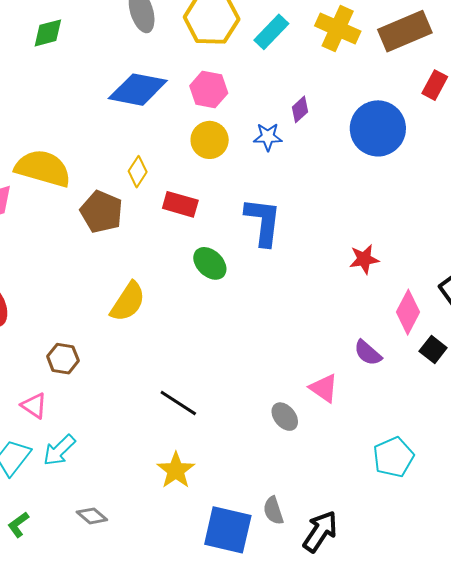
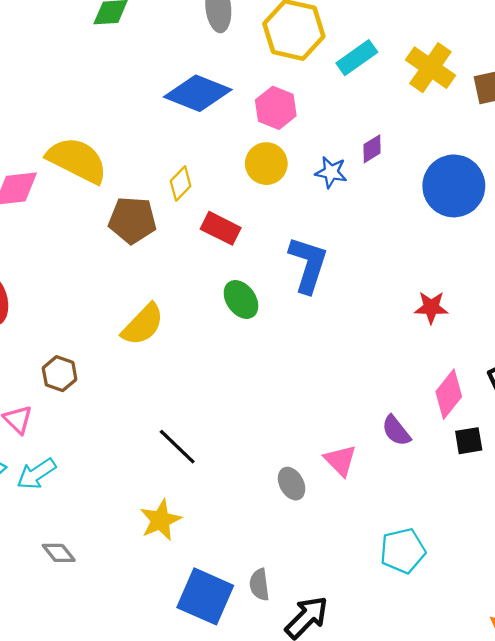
brown pentagon: (101, 212) -> (132, 220), turned -30
red star: (364, 259) -> (431, 307), moved
black square: (433, 350) -> (469, 441), turned 32

